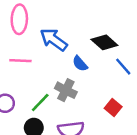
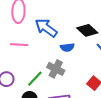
blue semicircle: (80, 64) -> (67, 47), turned -56

